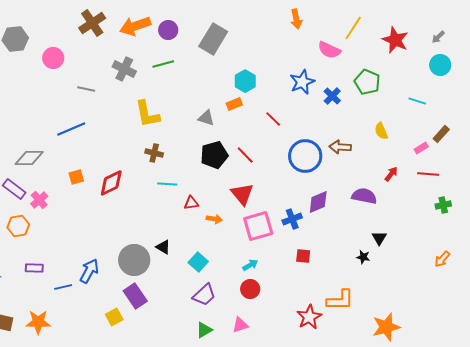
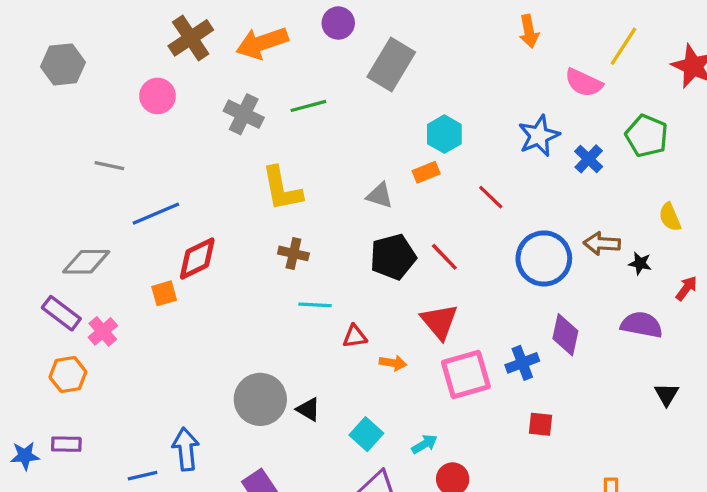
purple circle: (168, 30) -> (338, 23), moved
pink circle: (53, 58) -> (158, 96), moved
gray line: (86, 89) -> (109, 166), moved
red diamond: (111, 183) -> (197, 258), moved
purple diamond: (318, 202) -> (565, 335), turned -55
black star: (363, 257) -> (640, 263), moved
gray circle: (134, 260) -> (260, 399), moved
cyan arrow: (250, 265) -> (424, 444), moved
purple rectangle: (34, 268) -> (66, 444), moved
blue arrow: (89, 271) -> (186, 449), turned -35

